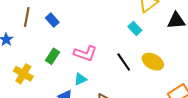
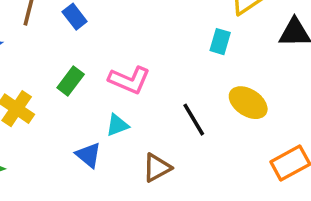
cyan rectangle: (135, 28) -> (220, 42), turned 56
black line: (124, 62) -> (194, 120), moved

